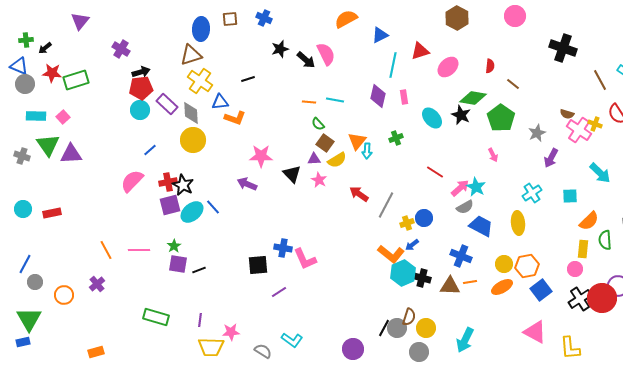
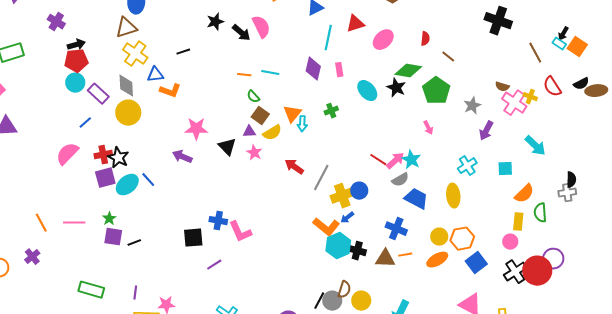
purple rectangle: (167, 104) -> (98, 94), moved
red line: (435, 172) -> (378, 160), moved
yellow cross: (407, 223) -> (342, 196), size x1.6

